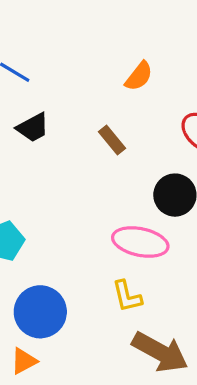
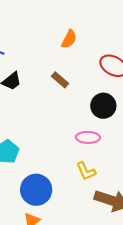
pink ellipse: (140, 242) -> (88, 137), size x0.7

